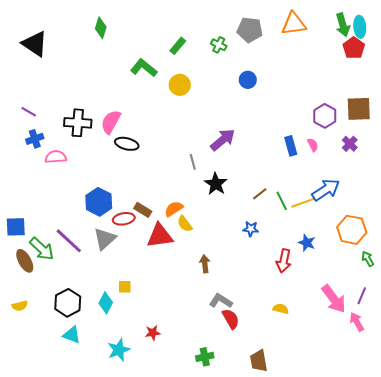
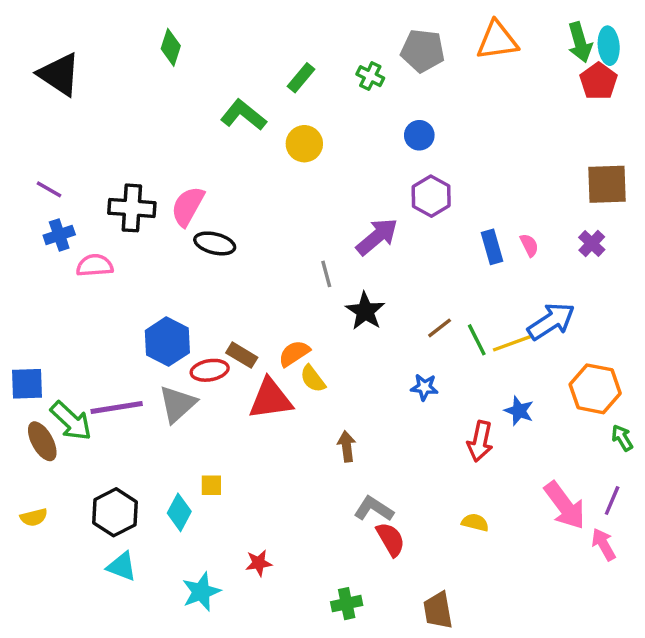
purple hexagon: (325, 116) -> (431, 196), moved
purple line: (69, 241) -> (117, 407), turned -52

